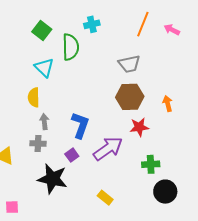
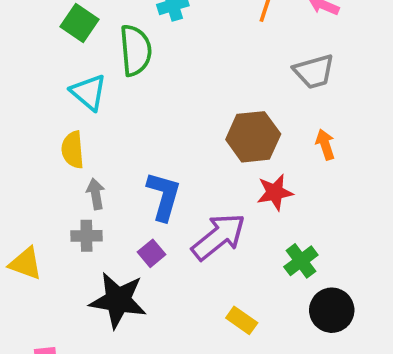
gray trapezoid: (129, 64) -> (314, 71), moved
green cross: (151, 164) -> (301, 261), turned -30
yellow rectangle: (105, 198) -> (242, 320), moved

